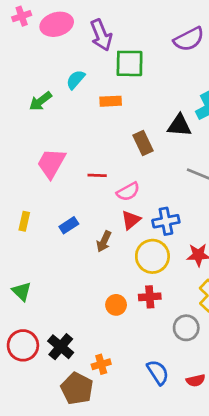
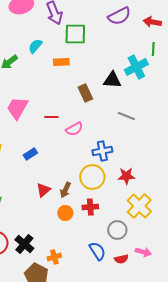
red triangle: (131, 220) -> (43, 190), moved
brown arrow: (104, 241) -> (65, 190), moved
blue semicircle: (158, 372) -> (97, 251), moved
red semicircle: (196, 380) -> (121, 259), moved

